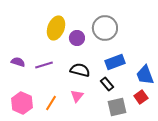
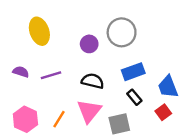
yellow ellipse: (56, 28) -> (39, 31), moved, turned -40
black rectangle: (107, 84) -> (134, 97), moved
pink triangle: (77, 96) -> (89, 111), size x1.6
gray square: (117, 107) -> (119, 124), moved

